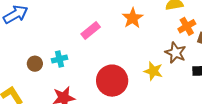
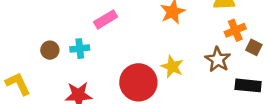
pink rectangle: (91, 31) -> (106, 19), moved
yellow star: (153, 71) -> (172, 67), moved

